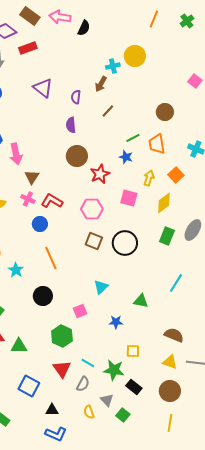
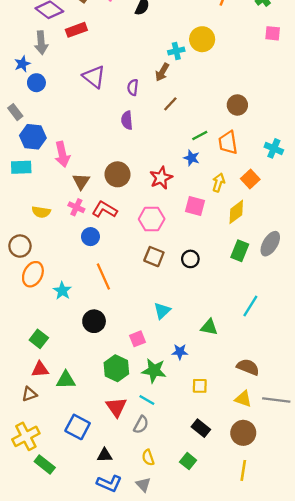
pink square: (195, 81) -> (273, 33), moved, turned -32
brown circle: (77, 156) -> (118, 174), moved
black circle: (125, 243) -> (190, 259), size x0.6
green star: (114, 370) -> (154, 371), moved
gray triangle: (107, 400) -> (143, 485), moved

